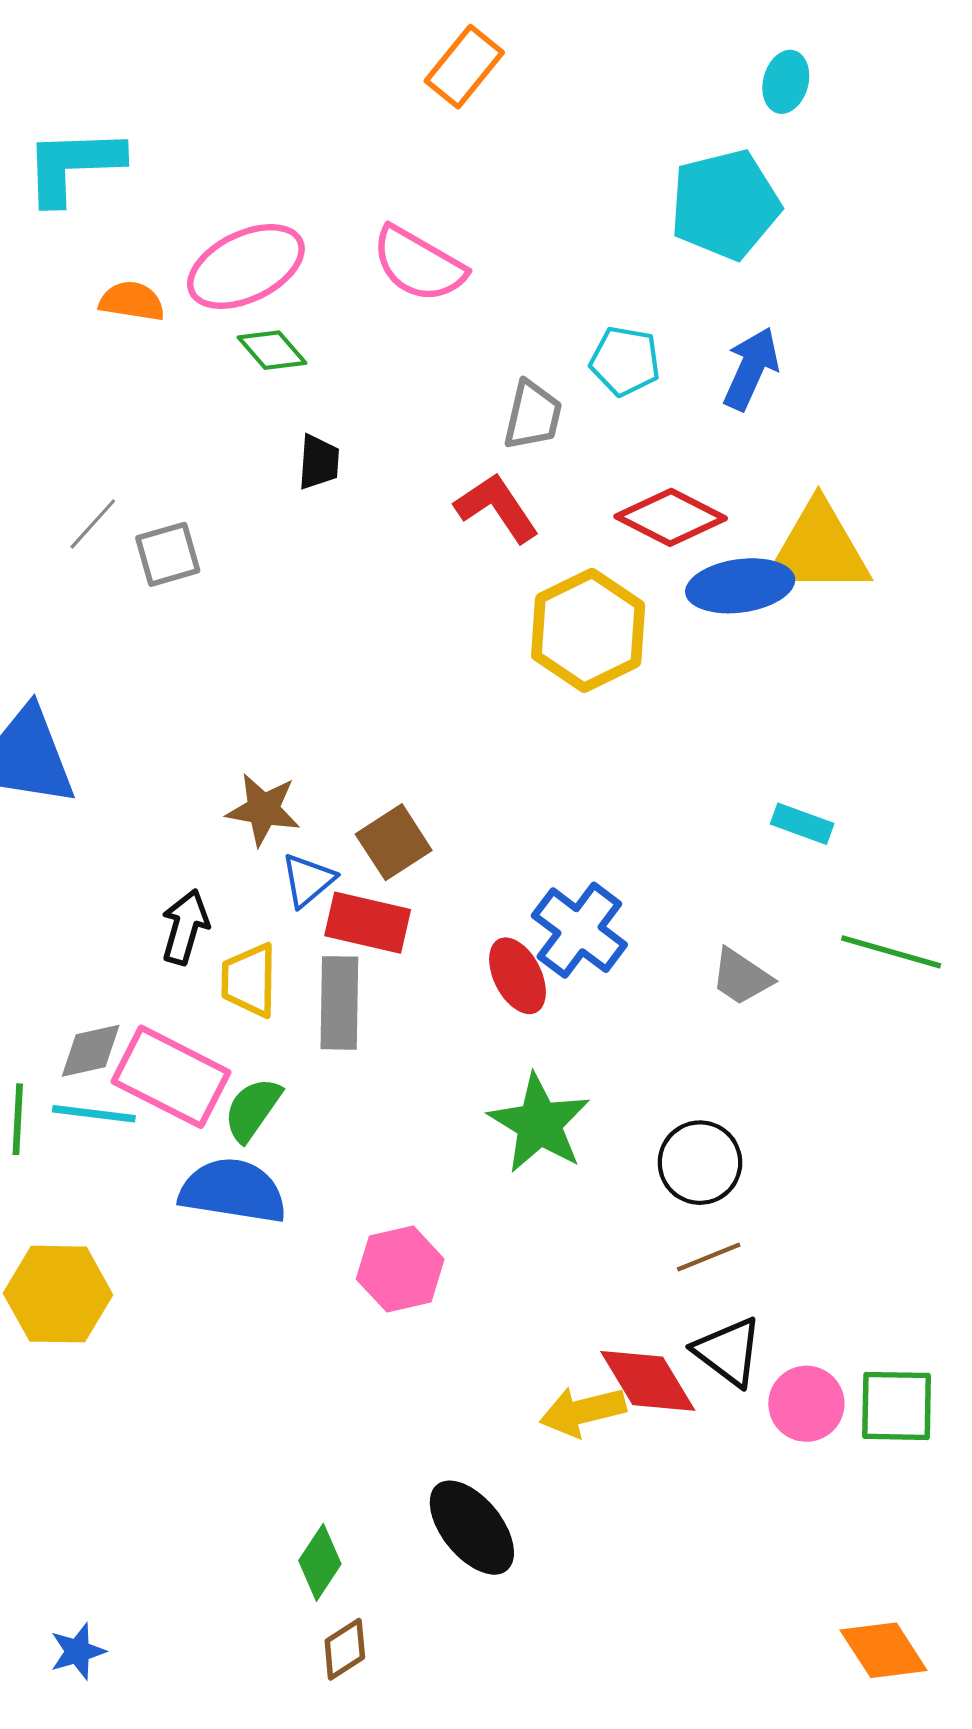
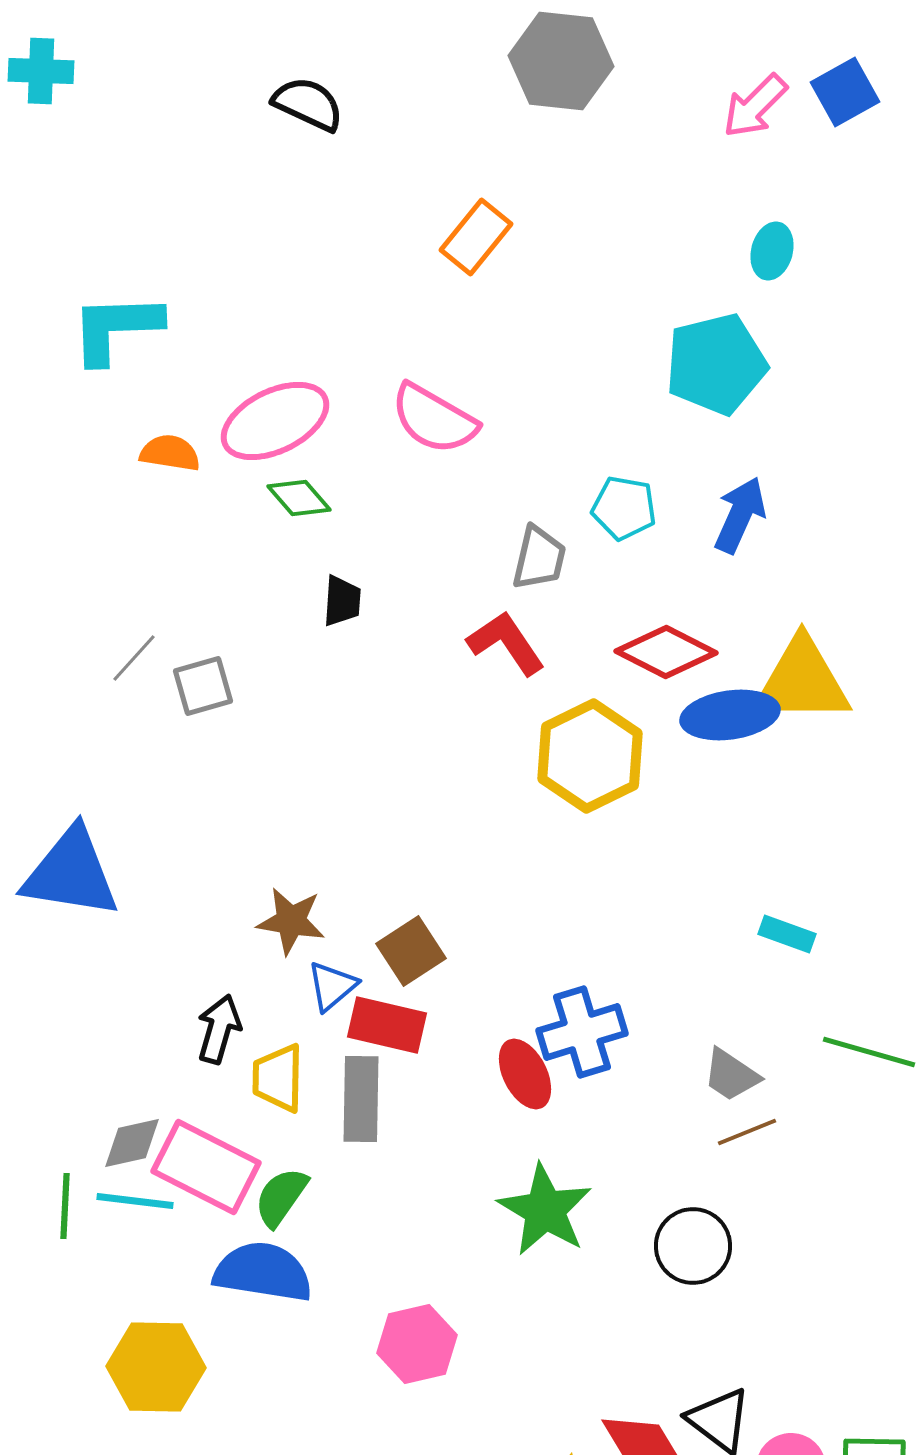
blue cross: (579, 930) -> (582, 1032), turned 36
brown line: (709, 1257) -> (747, 1132), moved
yellow hexagon: (58, 1294) -> (156, 1367), moved

